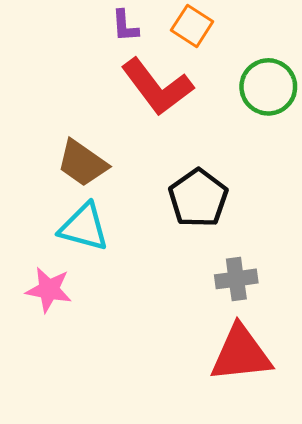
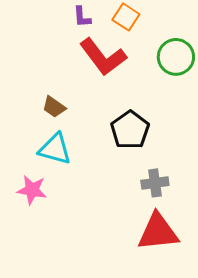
brown trapezoid: (82, 163) -> (54, 107), size x0.7

